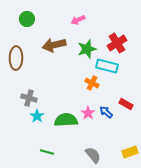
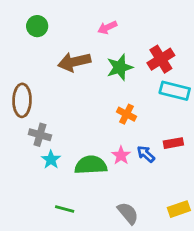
brown ellipse: (16, 58) -> (22, 100), moved
cyan rectangle: (107, 66) -> (175, 91), moved
red rectangle: (126, 104) -> (173, 143), turned -40

